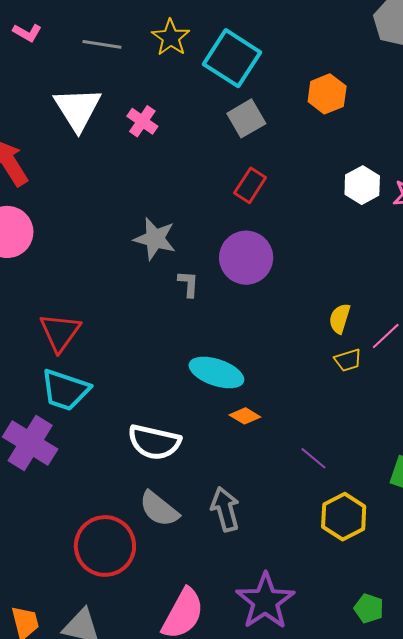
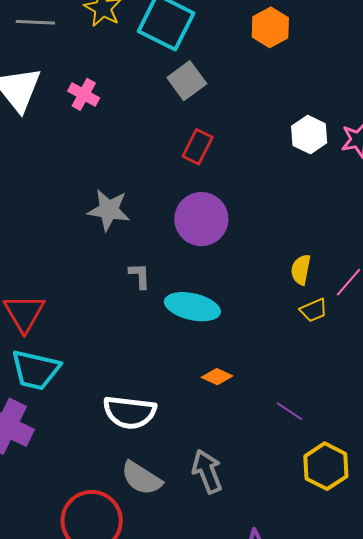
orange hexagon: (327, 94) -> (270, 27), moved
gray L-shape: (188, 284) -> (140, 276), moved
cyan ellipse: (216, 372) -> (192, 307), moved

